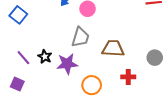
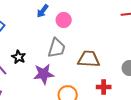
black star: (45, 57) -> (19, 57), moved

